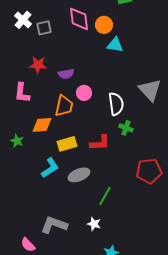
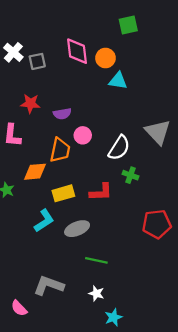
white semicircle: (116, 104) -> (119, 148), turned 40
green line: (105, 196) -> (96, 260), moved, turned 72
white star: (94, 224) -> (96, 293), moved

